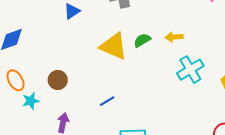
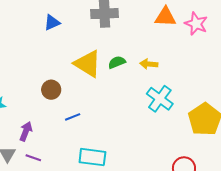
cyan cross: (190, 70) -> (160, 99), turned -32
brown circle: (58, 80) -> (51, 90), moved

